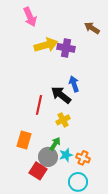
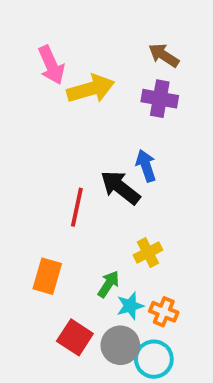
pink arrow: (30, 17) -> (51, 65), moved
brown arrow: (92, 28) -> (164, 55), moved
purple cross: (66, 48) -> (160, 99), moved
yellow cross: (63, 120) -> (148, 253), moved
gray circle: (48, 157) -> (120, 345), moved

